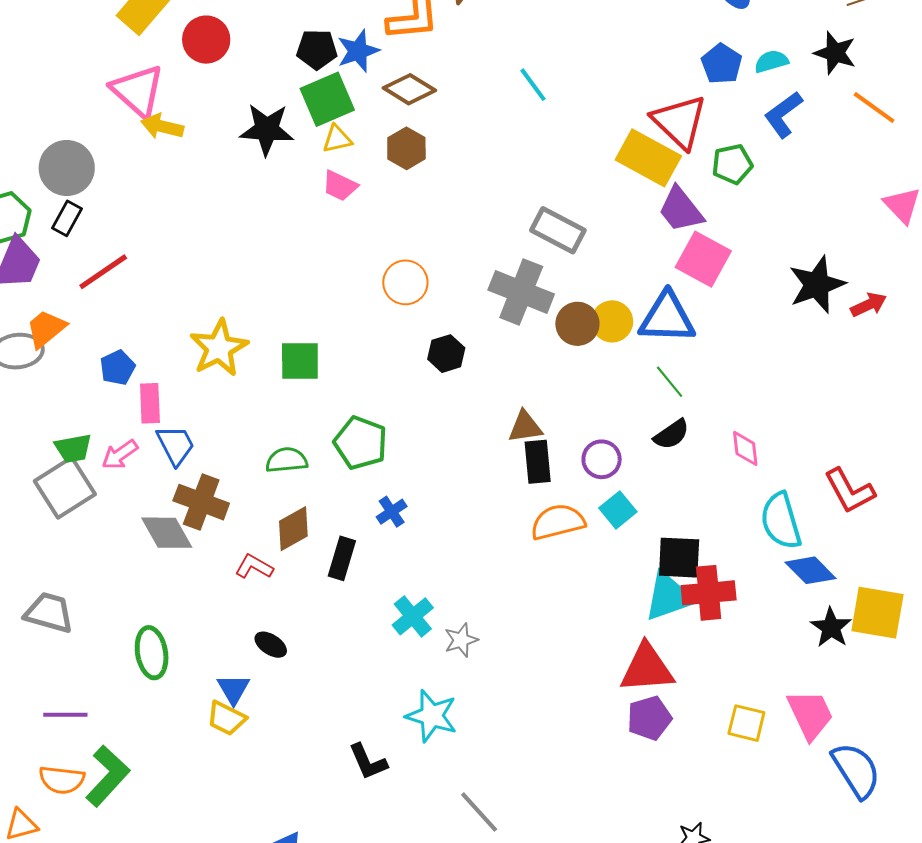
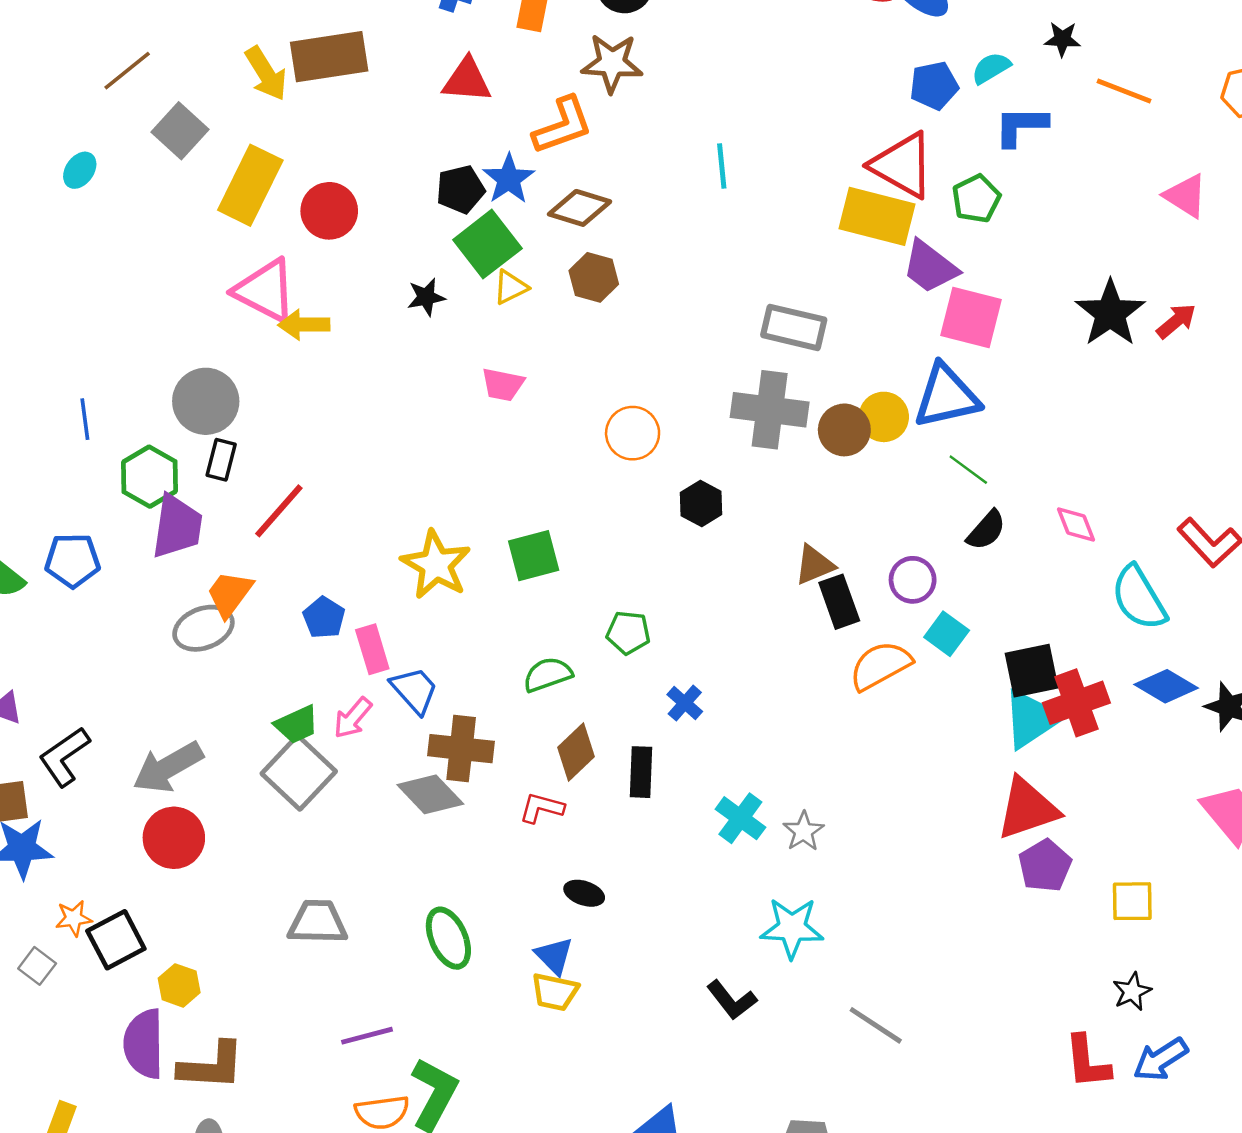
black star: (835, 53) -> (1062, 39), size x0.7
blue pentagon: (722, 64) -> (934, 86), turned -30
cyan line: (533, 85) -> (722, 166), turned 45
blue L-shape: (783, 115) -> (1021, 126), turned 51
black star: (267, 129) -> (426, 297), size x0.6
pink trapezoid: (340, 186) -> (503, 385), moved
green pentagon: (361, 443) -> (628, 633), size x0.7
blue diamond: (811, 570) -> (1166, 686), moved
yellow square: (746, 723) -> (1132, 901), moved

